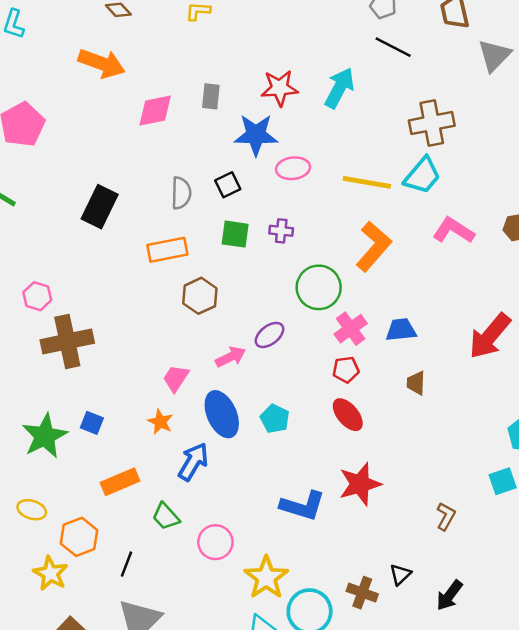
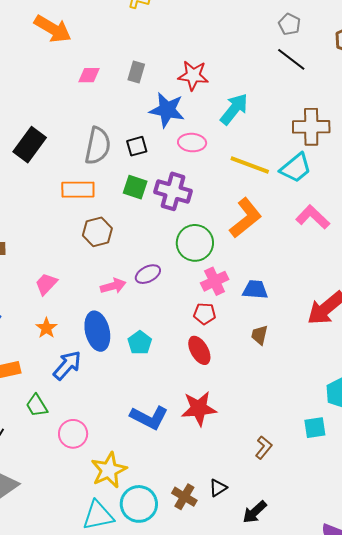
cyan arrow: (339, 88) -> (234, 109), moved
pink diamond: (155, 111) -> (89, 75), size x0.7
gray semicircle: (181, 193) -> (98, 146), size x1.4
purple cross: (281, 231) -> (173, 191), size x1.8
pink trapezoid: (176, 378) -> (46, 284), moved

